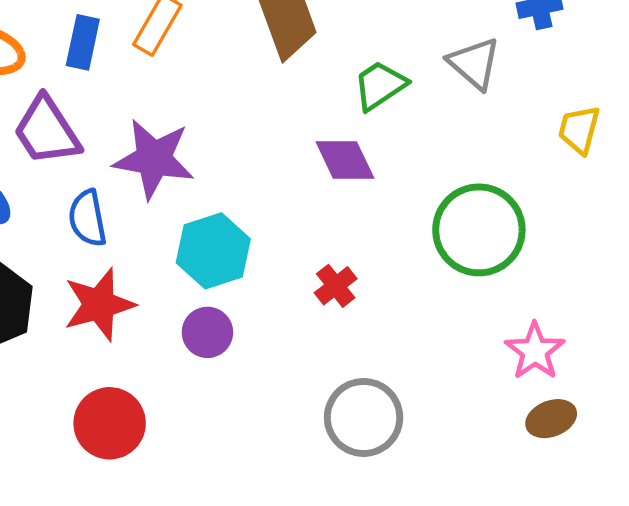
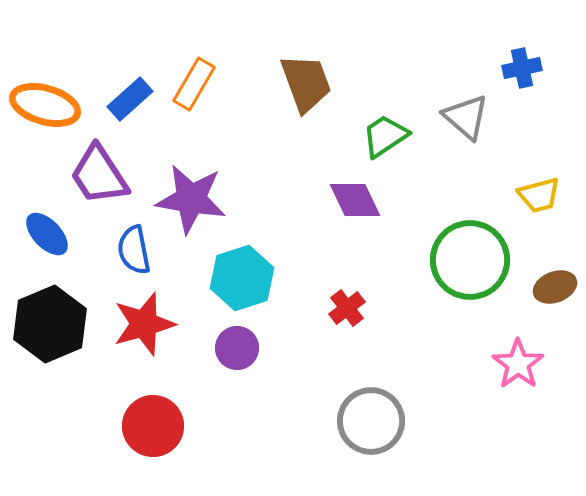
blue rectangle: (83, 42) -> (130, 99), turned 36
yellow trapezoid: (579, 130) -> (539, 195), moved, turned -120
brown ellipse: (551, 419) -> (555, 287), moved

